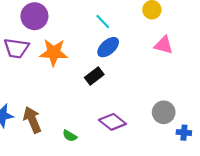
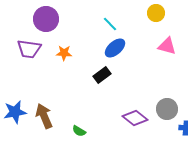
orange star: (54, 52) -> (64, 53), size x0.6
purple diamond: (112, 122) -> (135, 118), moved

